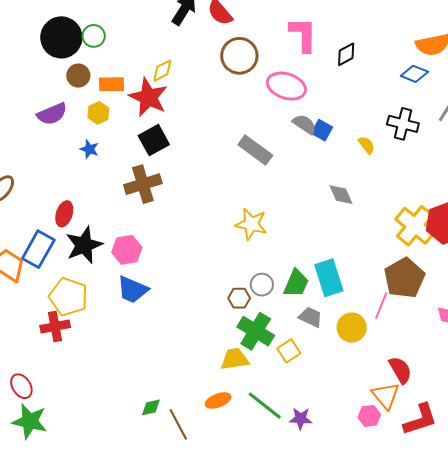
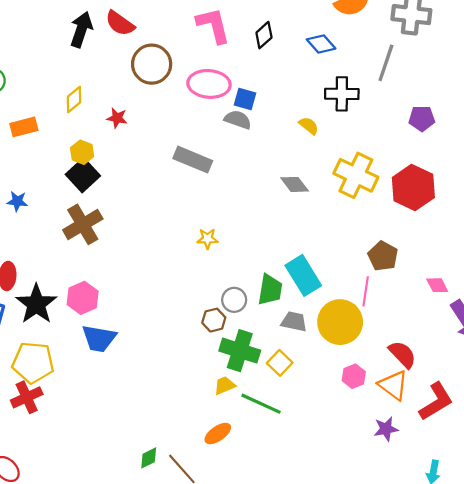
blue diamond: (414, 74) -> (321, 44), moved, turned 40
red star: (148, 97) -> (117, 118), moved, size x0.5
yellow hexagon: (98, 113) -> (82, 152), moved
blue square: (322, 130) -> (245, 99), moved
yellow star: (251, 224) -> (207, 239), size x0.6
yellow cross: (415, 226) -> (356, 175), moved
brown pentagon: (404, 278) -> (383, 256), size x0.7
yellow circle: (352, 328) -> (340, 322), size x1.4
yellow trapezoid: (235, 359) -> (225, 385), size x0.7
green line: (265, 406) -> (261, 404), moved
pink hexagon: (369, 416) -> (354, 376), moved
purple star: (301, 419) -> (386, 429), moved

